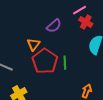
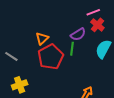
purple semicircle: (54, 26) -> (78, 34), moved
green line: (65, 63) -> (72, 49), moved

